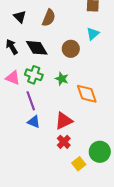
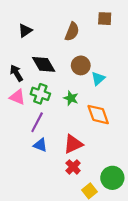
black triangle: (20, 17) -> (25, 31), turned 40
brown semicircle: (49, 18) -> (72, 32), moved
cyan triangle: (93, 34) -> (98, 79), moved
black arrow: (12, 47) -> (16, 73), moved
purple line: (31, 101) -> (37, 122), turned 48

